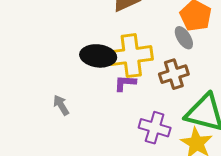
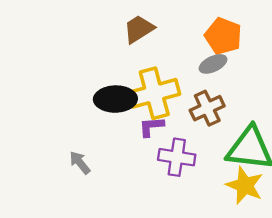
gray ellipse: (184, 38) -> (213, 64), turned -75
purple cross: (155, 128) -> (177, 157), moved

